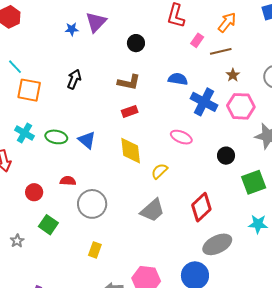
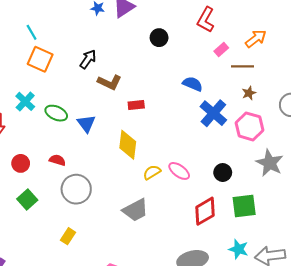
brown L-shape: (129, 82) -> (109, 82), moved
pink ellipse: (181, 137) -> (179, 171), moved
red diamond: (201, 207) -> (205, 211), moved

